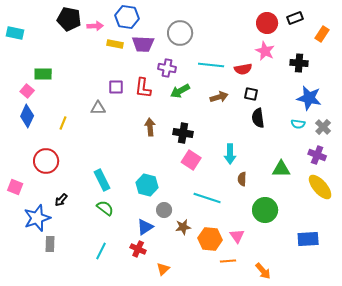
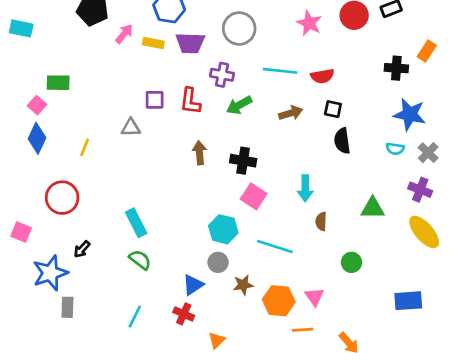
pink arrow: (95, 26) -> (124, 34), moved, turned -49
orange rectangle: (322, 34) -> (427, 51), moved
pink star: (265, 51) -> (309, 23), moved
cyan hexagon: (147, 185) -> (223, 229), moved
green circle: (265, 210) -> (351, 262), size x0.6

